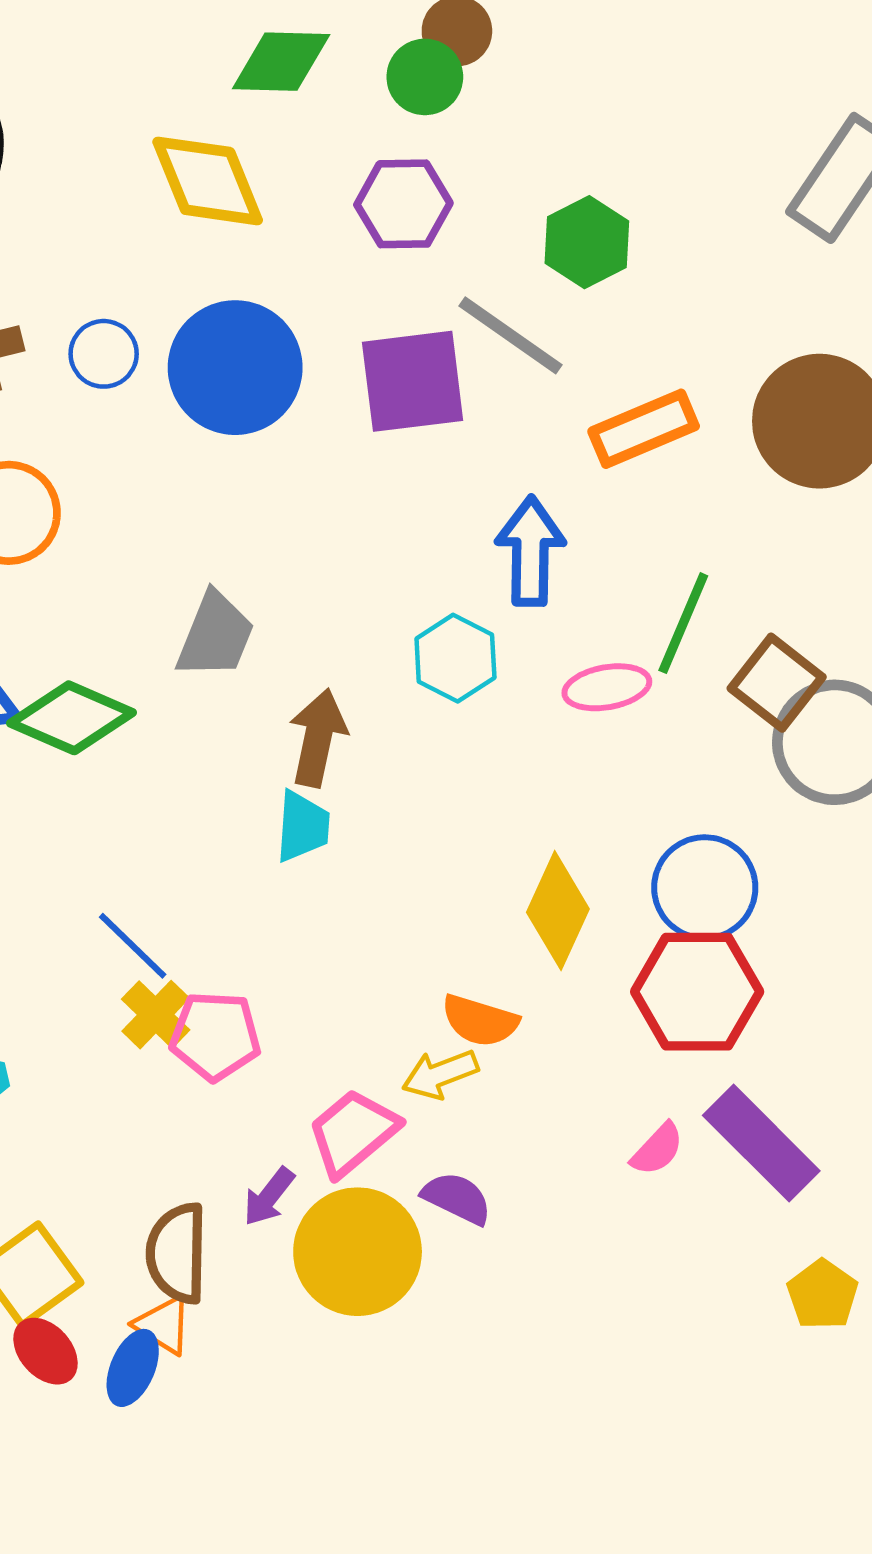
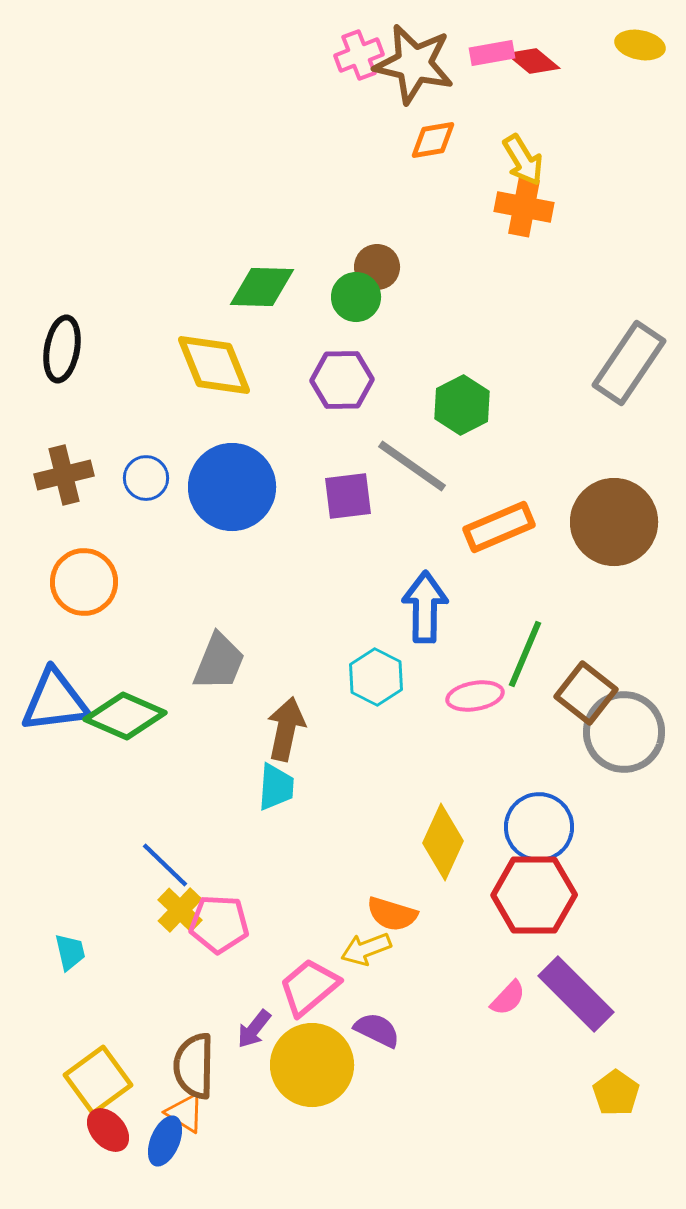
purple square: (413, 381) -> (348, 496), size x0.7

